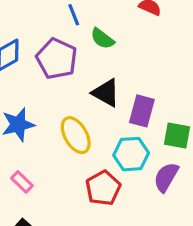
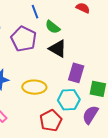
black triangle: (106, 93) -> (58, 49), moved
yellow ellipse: (76, 135) -> (34, 87), turned -60

